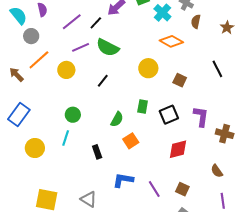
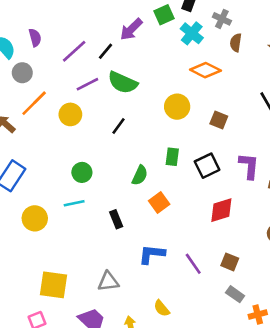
cyan line: (66, 138) -> (74, 203), turned 63
gray triangle: (89, 199) -> (108, 281), turned -36

